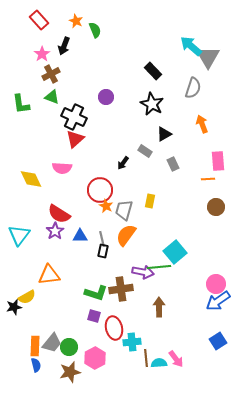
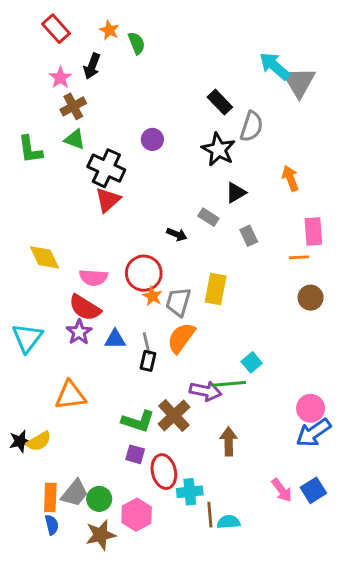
gray semicircle: (193, 88) -> (252, 126), moved
black arrow: (123, 163) -> (177, 234), turned -104
pink semicircle: (62, 168) -> (93, 277), moved
yellow rectangle: (150, 201) -> (216, 289), size x1.5
cyan square: (175, 252) -> (252, 362), size x0.6
brown cross: (121, 289) -> (174, 415), turned -35
yellow semicircle: (27, 297) -> (39, 441), moved
pink arrow: (176, 359) -> (282, 490), moved

